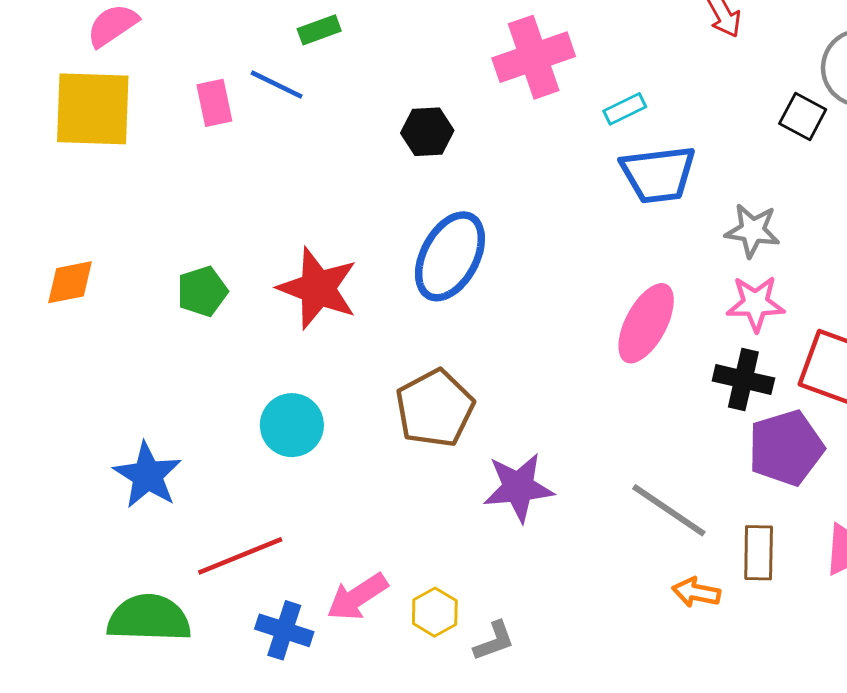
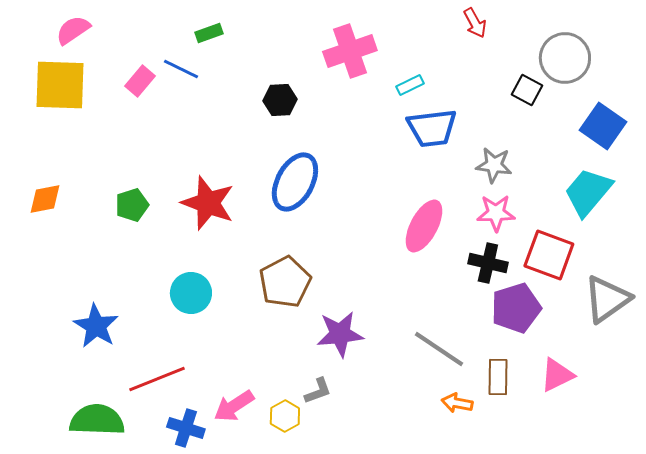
pink rectangle: (214, 103) -> (140, 81), turned 52
gray L-shape: (494, 641) -> (318, 391), moved

